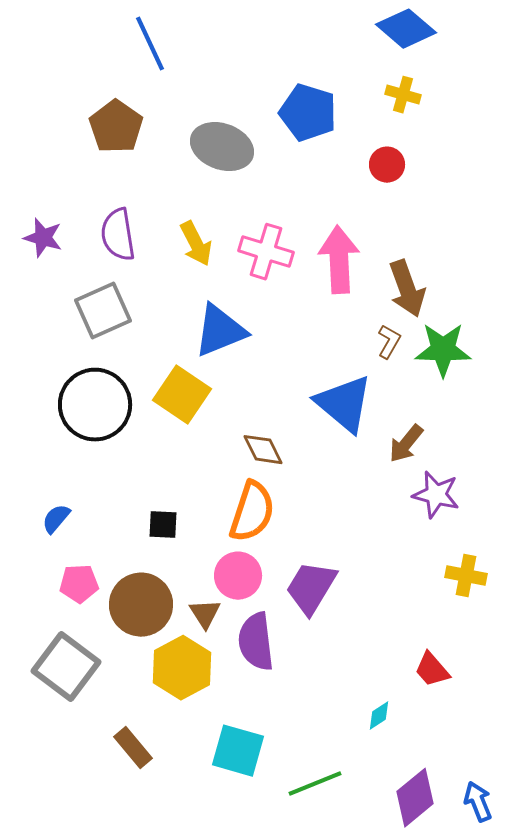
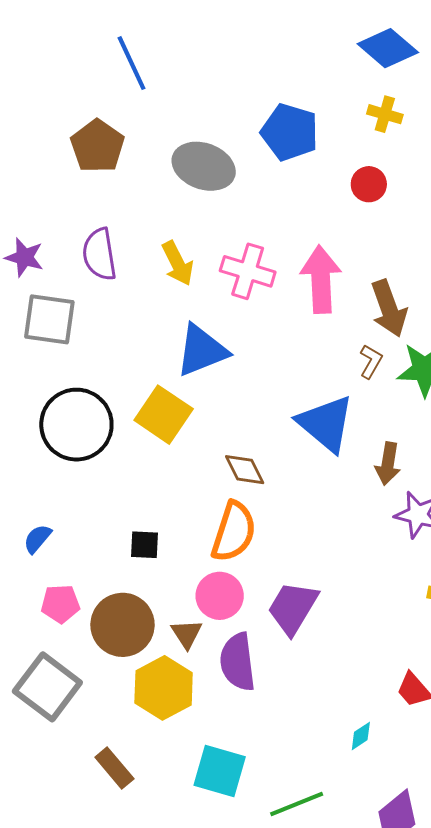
gray square: (103, 311) -> (49, 319), moved, turned 32
brown arrow: (406, 444) -> (388, 464), turned -30

